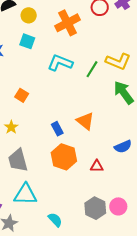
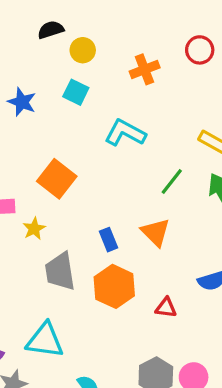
orange cross: (68, 23) -> (145, 69), size x0.7
green line: (92, 69) -> (172, 182), moved
orange square: (22, 95) -> (57, 179), size x1.6
gray trapezoid: (18, 160) -> (60, 271), moved

